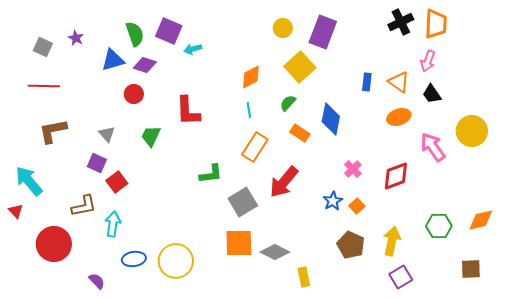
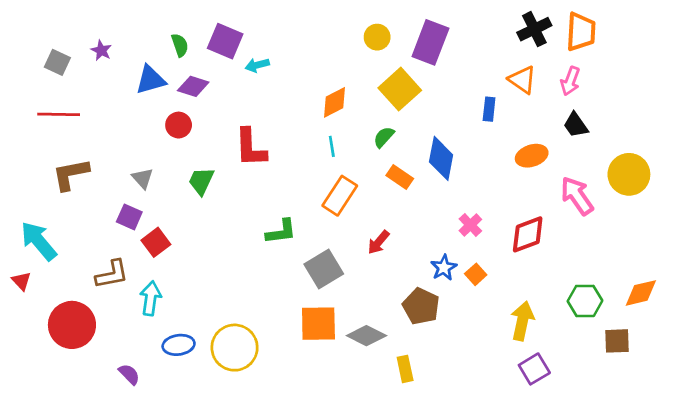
green semicircle: (135, 34) -> (180, 45), size x0.7
orange triangle: (399, 82) -> (522, 80), moved
red arrow: (284, 182) -> (378, 242), size x0.6
brown pentagon: (351, 245) -> (421, 306), moved
brown square: (471, 269) -> (617, 341), moved

